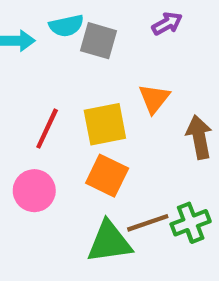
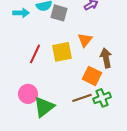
orange square: (107, 176) -> (92, 76), moved
pink circle: (34, 191) -> (28, 94), moved
green triangle: (109, 242) -> (44, 107), moved, turned -30

